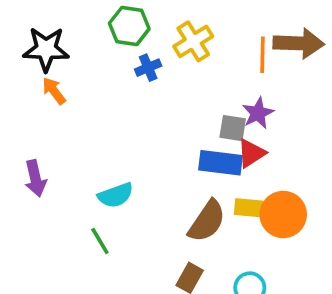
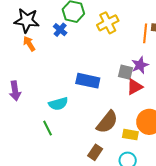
blue cross: (148, 68) -> (60, 30), moved, turned -32
blue rectangle: (221, 163) -> (88, 81), moved
yellow rectangle: (249, 208) -> (130, 135), moved

